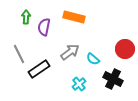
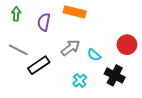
green arrow: (26, 17) -> (16, 14), moved
gray line: (19, 54) -> (18, 50), turned -36

